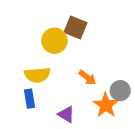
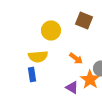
brown square: (76, 28) -> (84, 20), moved
purple triangle: (66, 114) -> (72, 88), moved

